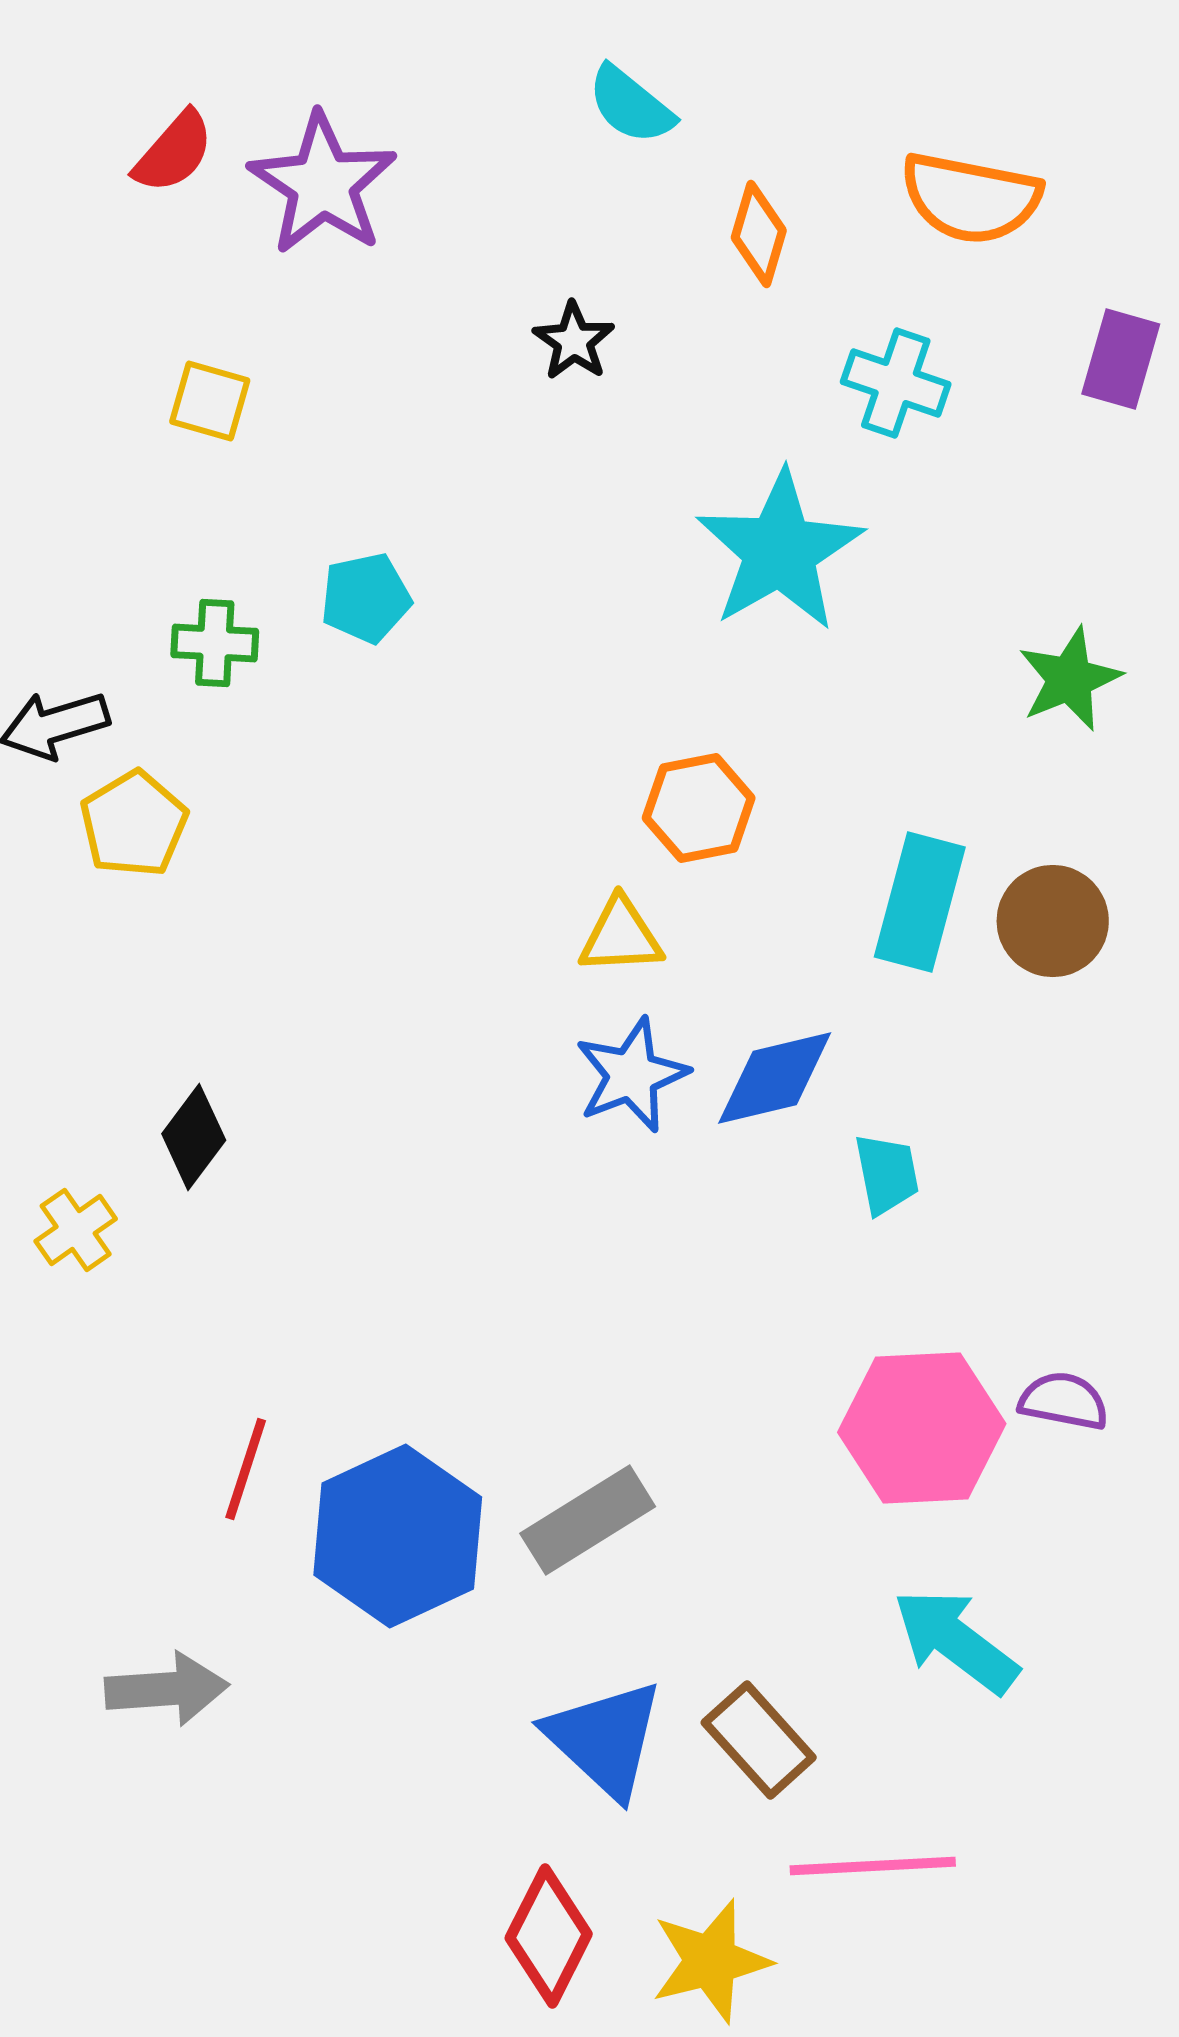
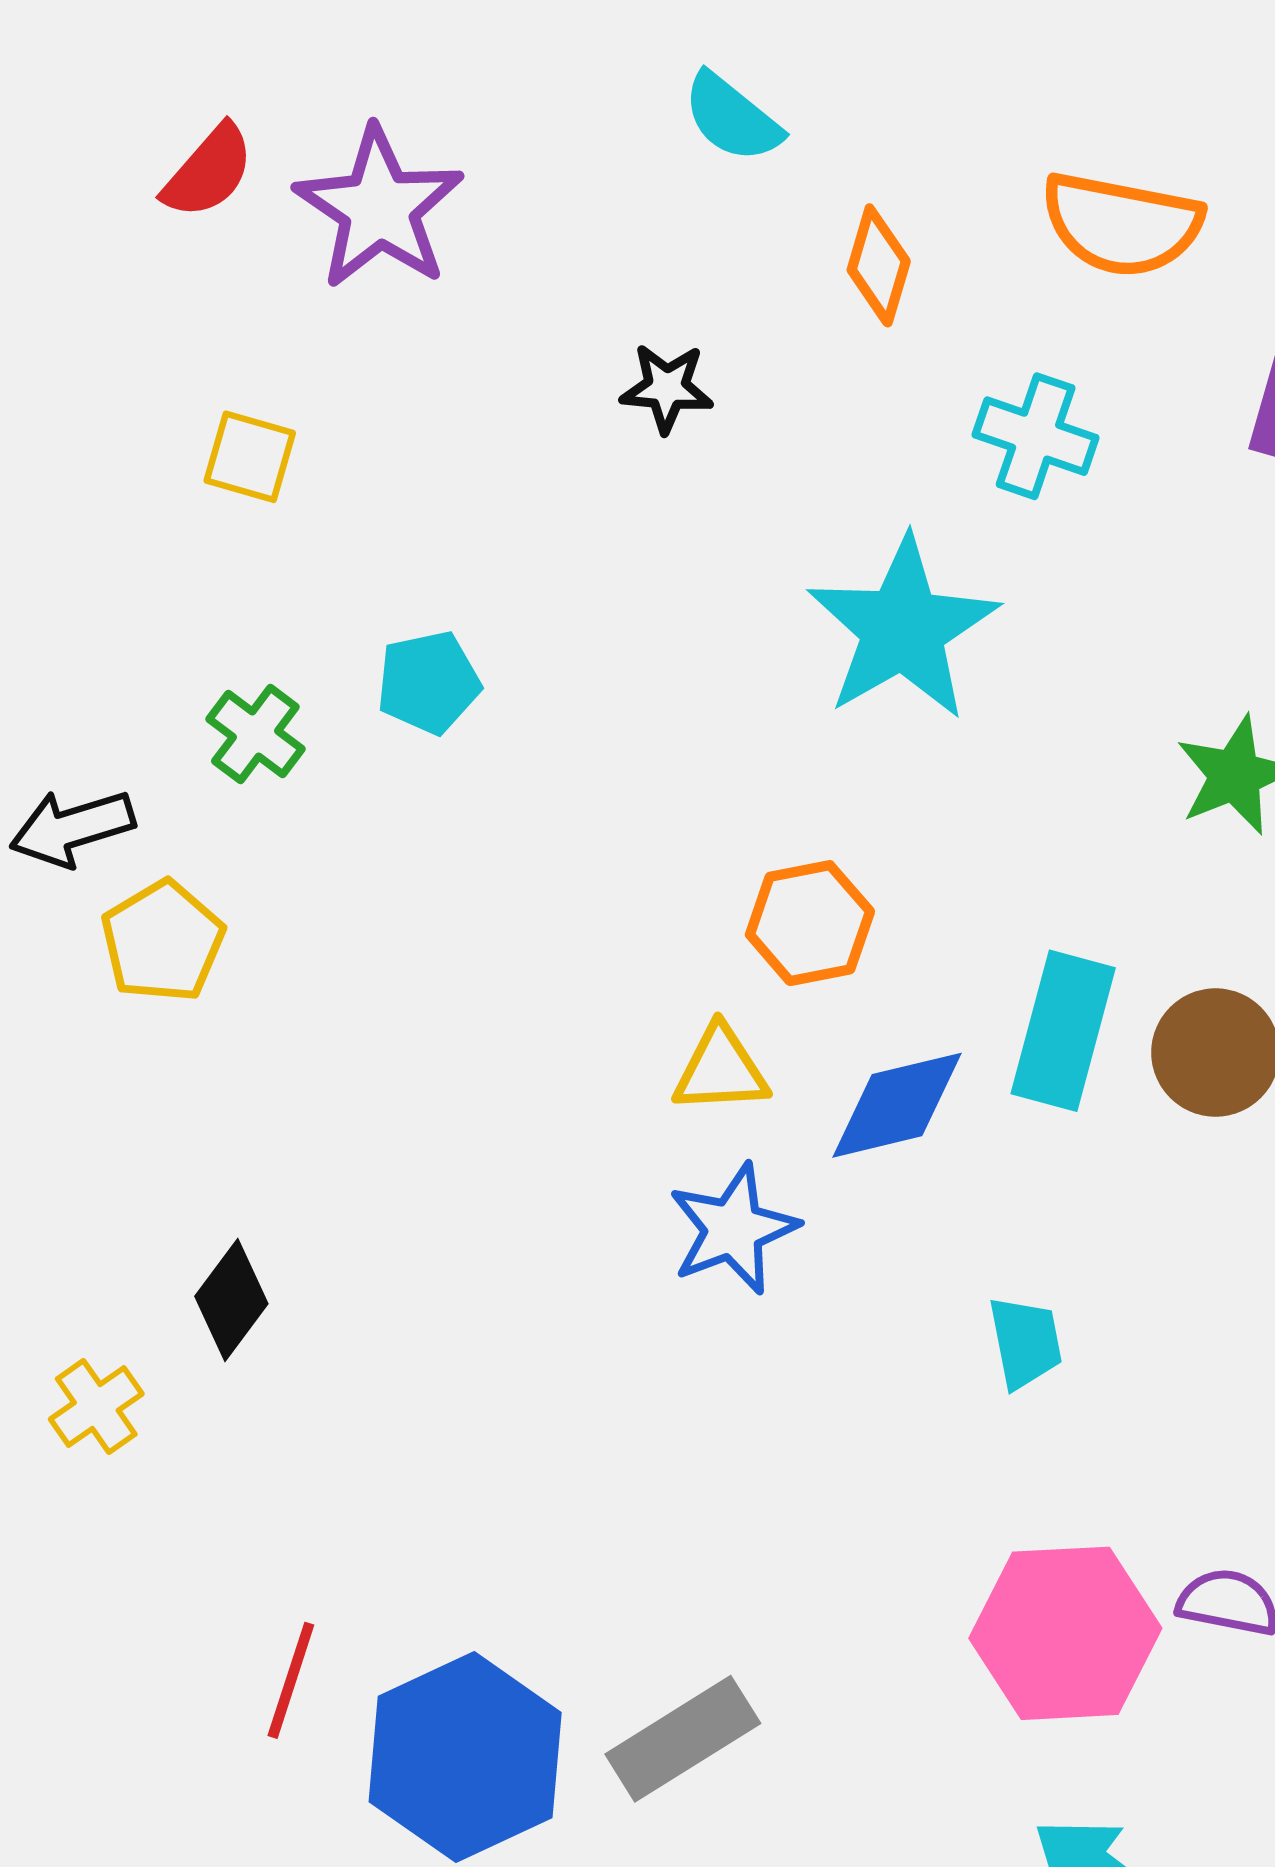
black star: (574, 341) -> (667, 388), turned -30
green cross: (215, 643) -> (255, 734), turned 34
blue diamond: (775, 1078) -> (897, 1105), moved

